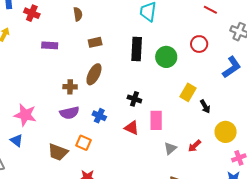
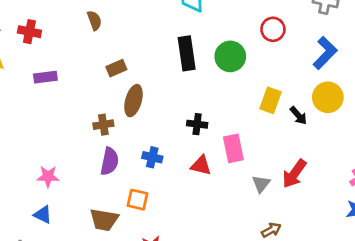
brown rectangle: (95, 42) -> (116, 68), moved
purple rectangle: (50, 45) -> (45, 77), moved
purple semicircle: (69, 113) -> (110, 161), turned -54
pink star: (25, 115) -> (48, 176), size x0.7
yellow circle: (226, 132) -> (328, 97), moved
red arrow: (195, 146) -> (294, 174), size x1.5

